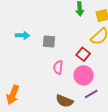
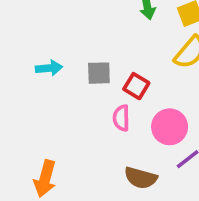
red square: (83, 54) -> (136, 86), moved

